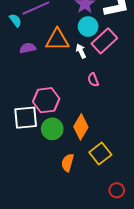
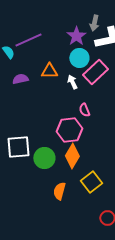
orange triangle: (57, 40) -> (49, 71), size x0.7
pink hexagon: (46, 100) -> (69, 130), moved

